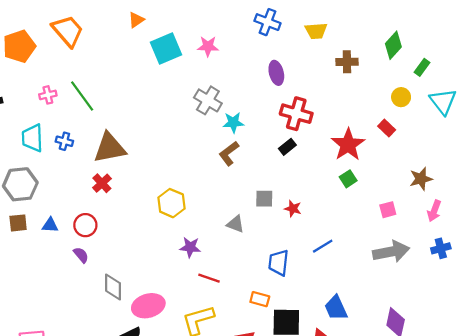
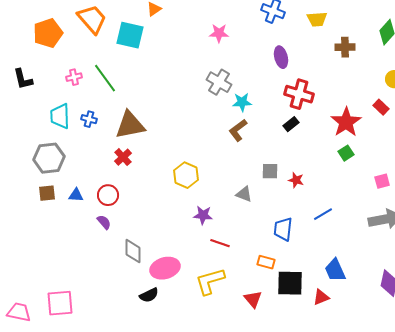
cyan square: (166, 49) -> (130, 35), moved, turned 36

